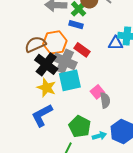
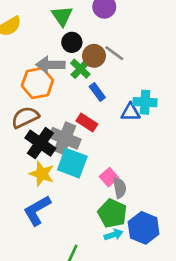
blue rectangle: (76, 25) -> (97, 92), moved, turned 40
orange hexagon: (55, 42) -> (37, 83), moved
cyan square: (70, 80) -> (72, 163), turned 35
green pentagon: (80, 127) -> (112, 213), moved

